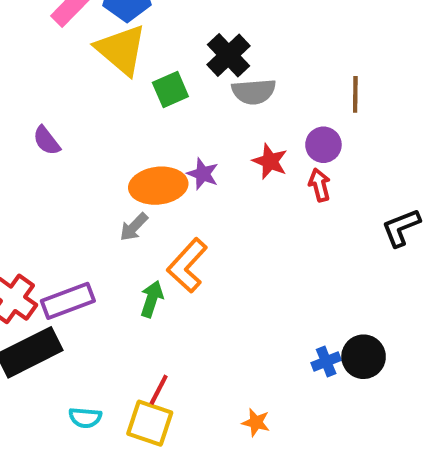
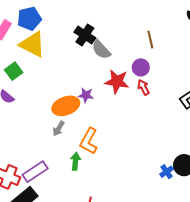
green square: (170, 90) -> (14, 71), moved
gray semicircle: (254, 92) -> (101, 50), turned 65
red star: (270, 161) -> (117, 82), size x1.4

